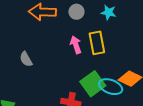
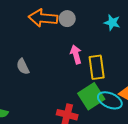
gray circle: (76, 12) -> (67, 19), moved
yellow rectangle: (97, 43) -> (97, 67), moved

